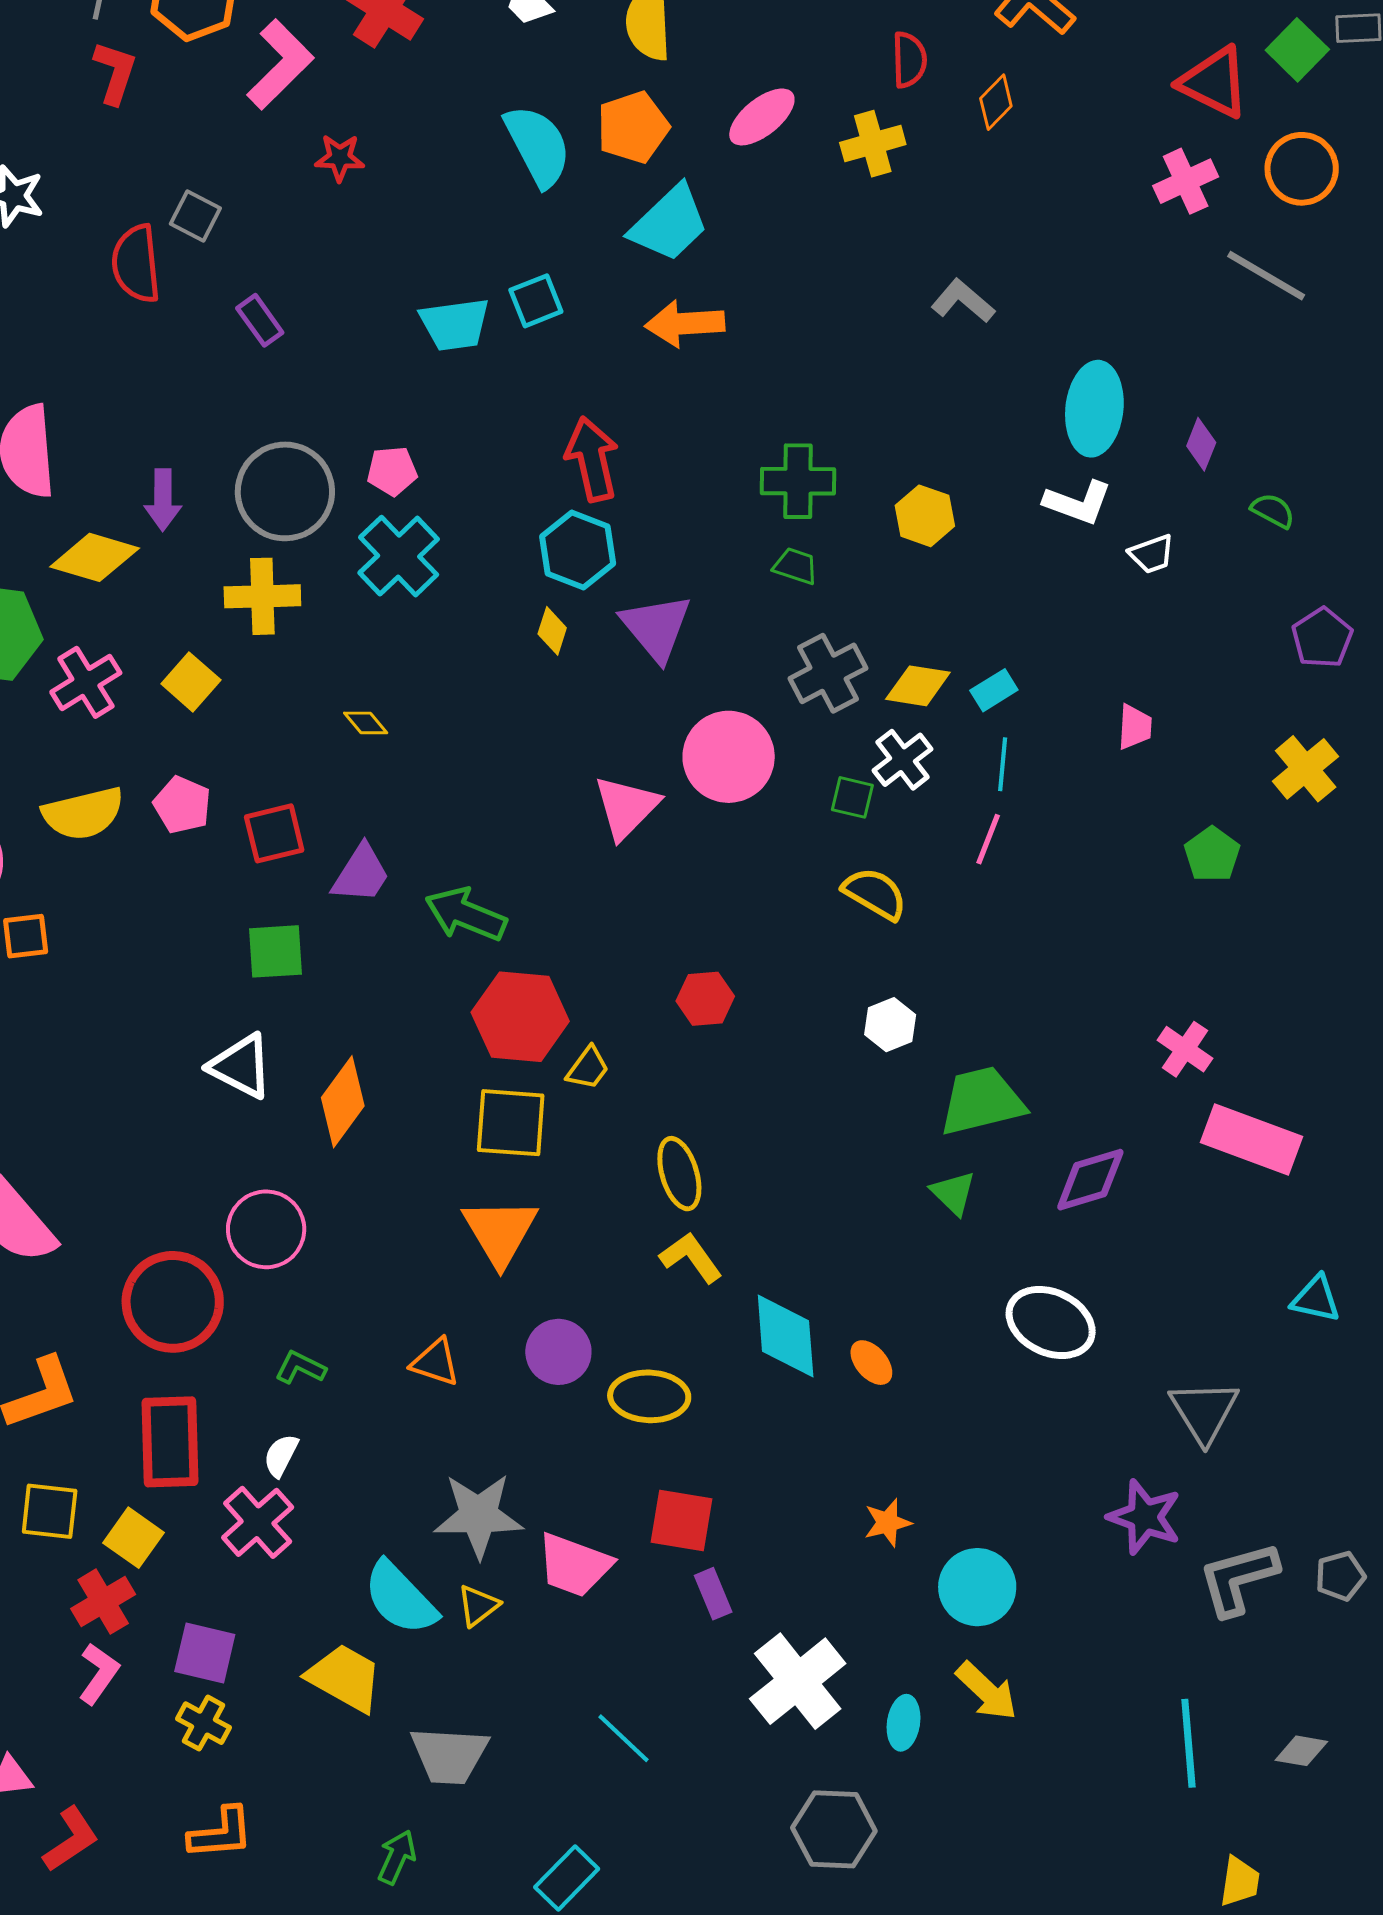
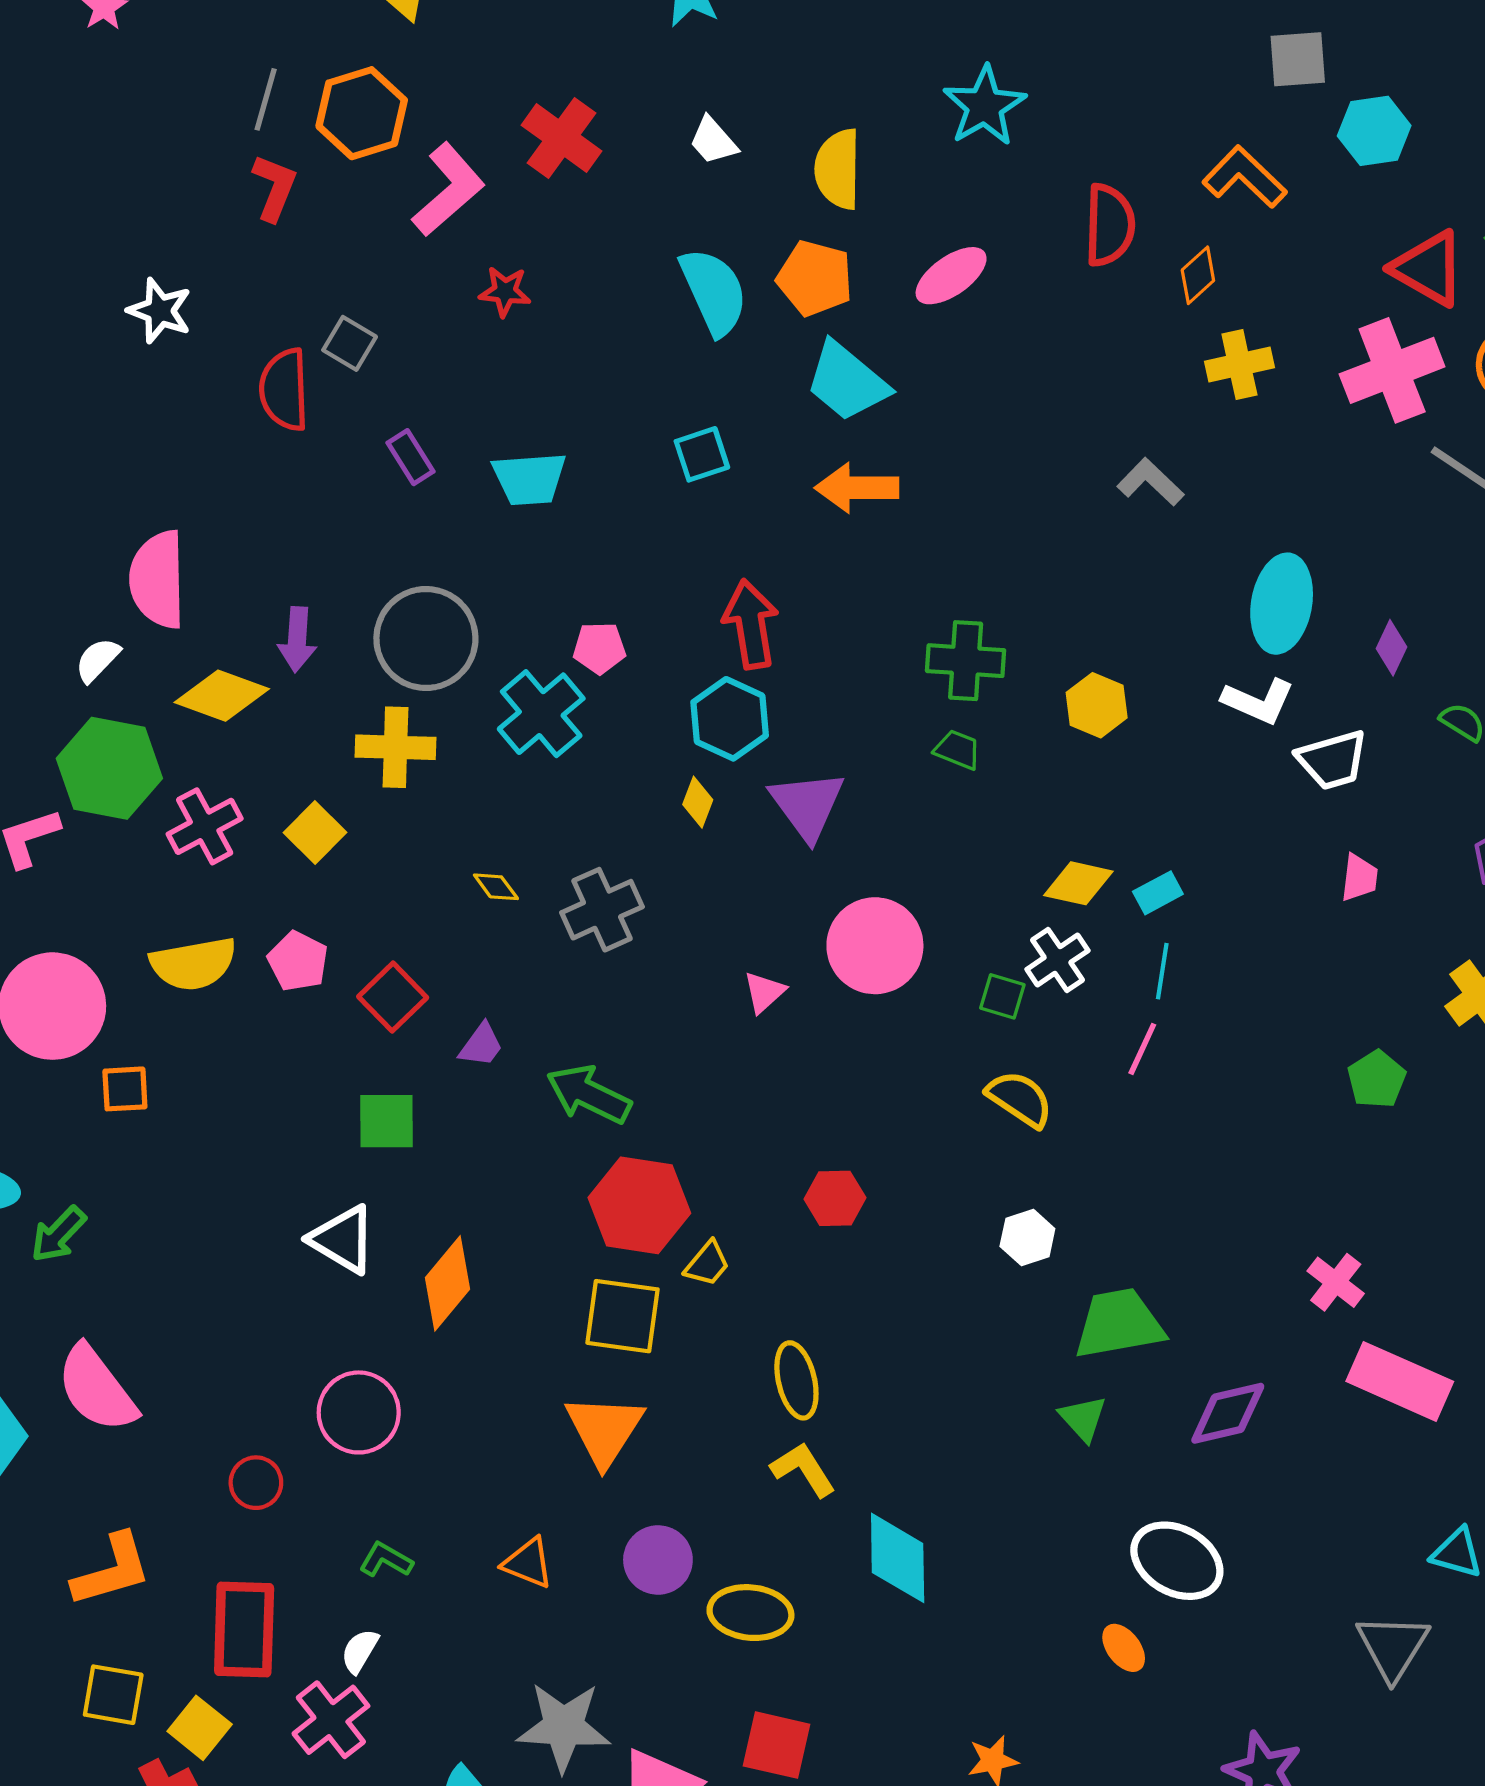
red semicircle: (909, 60) -> (1109, 225), size x1.4
orange pentagon: (633, 127) -> (815, 278), turned 30
yellow cross: (873, 144) -> (1239, 364), moved
pink cross: (1186, 181) -> (1392, 370), size x1.5
cyan trapezoid: (669, 223) -> (847, 382), turned 80
cyan trapezoid: (455, 324) -> (529, 479), moved
pink pentagon: (392, 471) -> (599, 648), moved
white trapezoid: (1152, 554) -> (1332, 760), size x1.5
gray cross: (828, 673) -> (602, 910), moved
pink trapezoid: (1135, 727) -> (1359, 878), moved
pink triangle: (626, 807) -> (764, 992), size x0.6
red square: (274, 833) -> (393, 997), turned -34
purple trapezoid: (361, 874) -> (481, 1045), size x0.7
red circle: (173, 1302) -> (256, 1483), size x0.5
orange ellipse: (871, 1363) -> (1124, 1648), moved
gray triangle: (1204, 1411) -> (1393, 1647), moved

